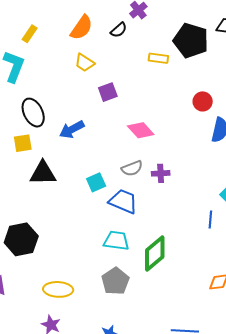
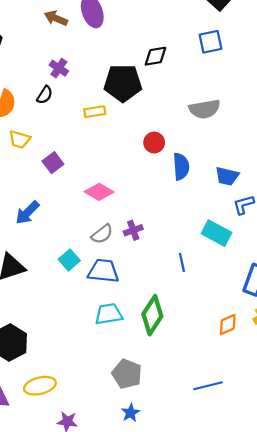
blue line: (210, 220) -> (182, 262), moved
gray pentagon: (115, 281) -> (127, 374), moved
yellow ellipse: (58, 289) -> (40, 386), moved

